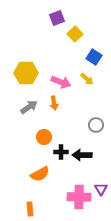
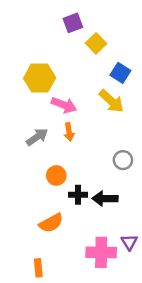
yellow hexagon: (26, 73) -> (40, 78), moved
yellow arrow: (87, 79) -> (111, 101), size x1.5
pink arrow: (61, 82) -> (64, 105), moved

